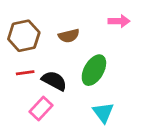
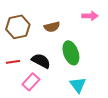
green ellipse: (94, 70) -> (71, 53), turned -50
red line: (25, 73) -> (13, 62), moved

